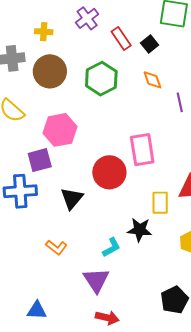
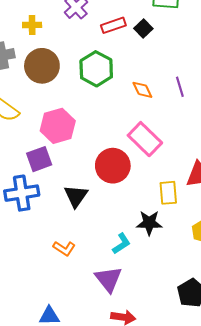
red rectangle: (121, 39) -> (113, 25), turned -70
orange diamond: (152, 80) -> (142, 90), moved
pink rectangle: (142, 150) -> (145, 139), turned -32

